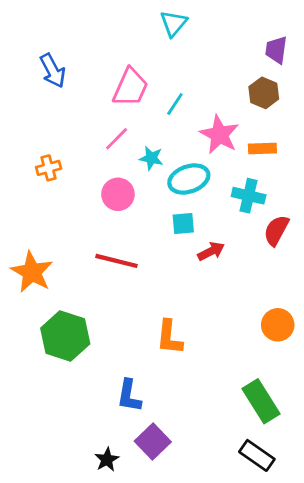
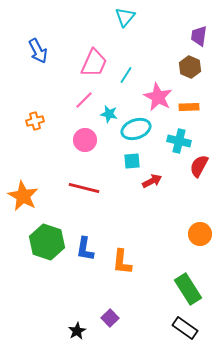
orange L-shape: (169, 337) -> (122, 262), moved
blue L-shape: (129, 396) -> (85, 249), moved
purple square: (153, 442) -> (110, 318), size x0.7

